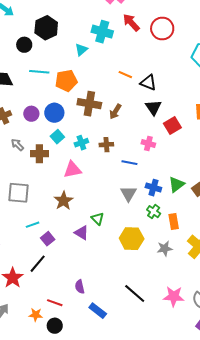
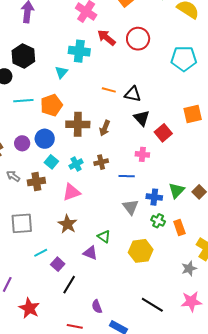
gray star: (165, 248) -> (189, 268), moved
black line: (38, 264) -> (69, 285), moved

